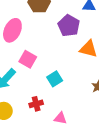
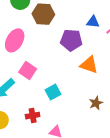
purple pentagon: (69, 26) -> (71, 40), turned -30

